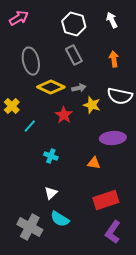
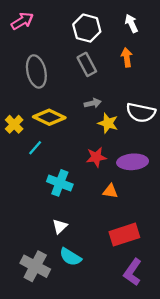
orange arrow: (114, 59) -> (127, 57), moved
yellow diamond: (51, 87) -> (49, 117), moved
red star: (64, 115) -> (96, 157), moved, turned 30
cyan cross: (51, 156) -> (60, 183), size x1.5

